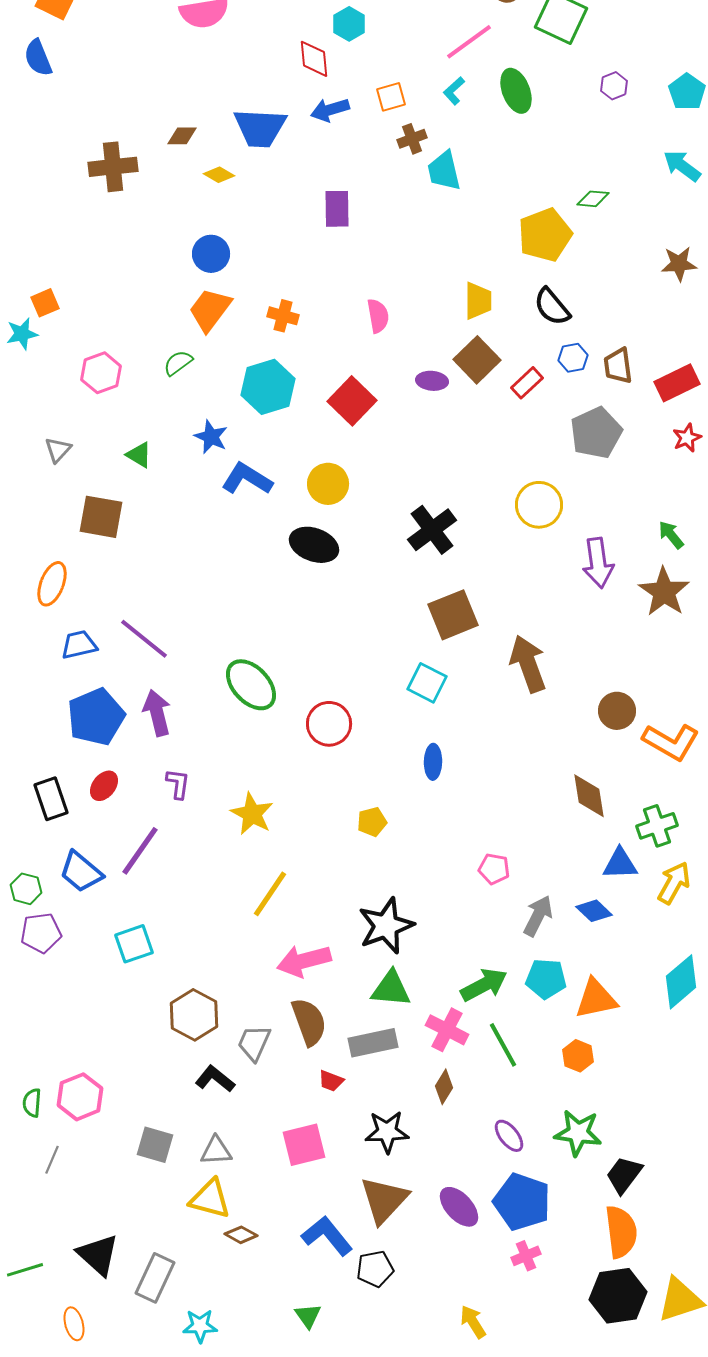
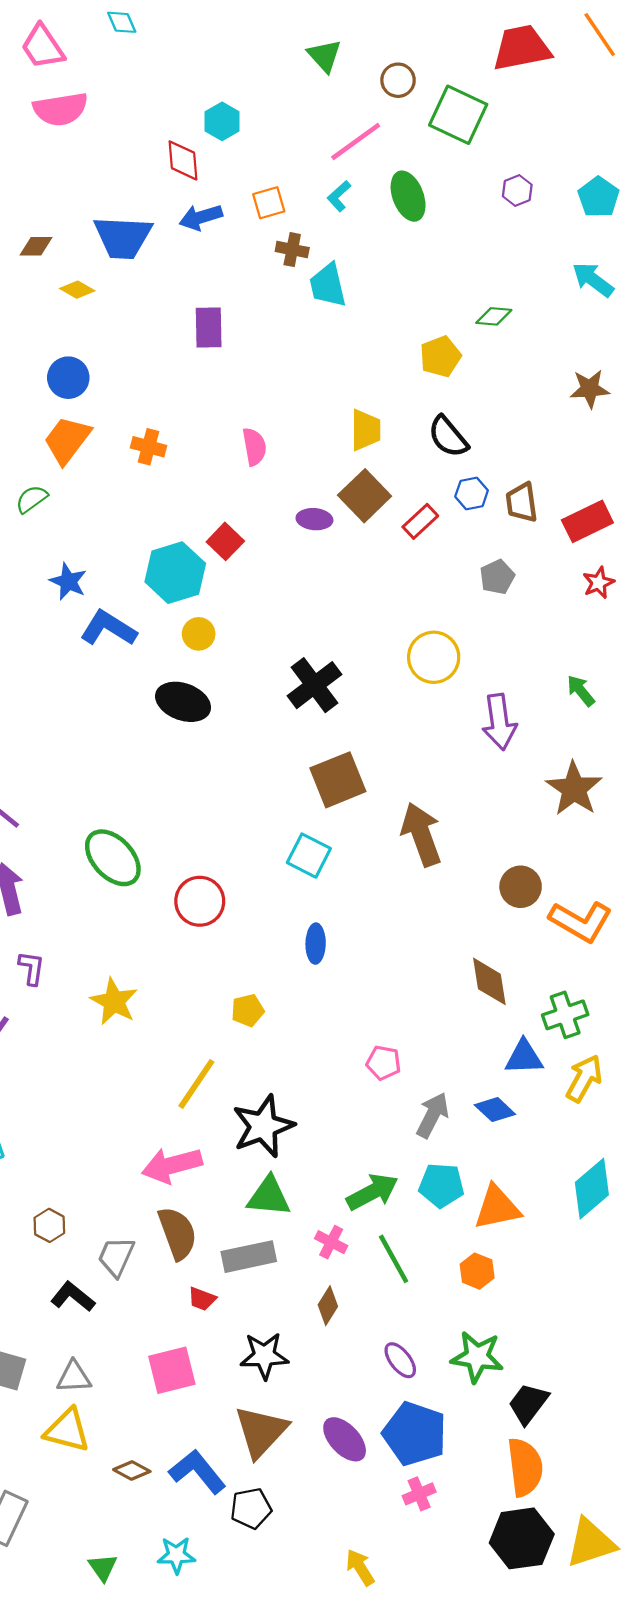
brown cross: (412, 139) -> (292, 250), turned 32
yellow pentagon: (545, 235) -> (440, 356), size x0.7
cyan hexagon: (268, 387) -> (175, 573), moved
red square: (352, 401) -> (225, 541), size x0.7
gray pentagon: (596, 433) -> (497, 577), size x0.6
yellow circle: (328, 484) -> (199, 634), size x0.7
brown star: (664, 592) -> (574, 789), moved
yellow line: (270, 894) -> (196, 1084), moved
brown hexagon: (194, 1015) -> (49, 1225), size x0.6
pink cross: (447, 1030) -> (331, 1242), size x0.7
brown diamond: (241, 1235) -> (132, 1470), moved
green triangle: (308, 1316) -> (103, 1567), moved
cyan star: (200, 1326) -> (176, 1555), moved

